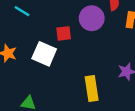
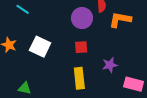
red square: (64, 33) -> (81, 47), moved

